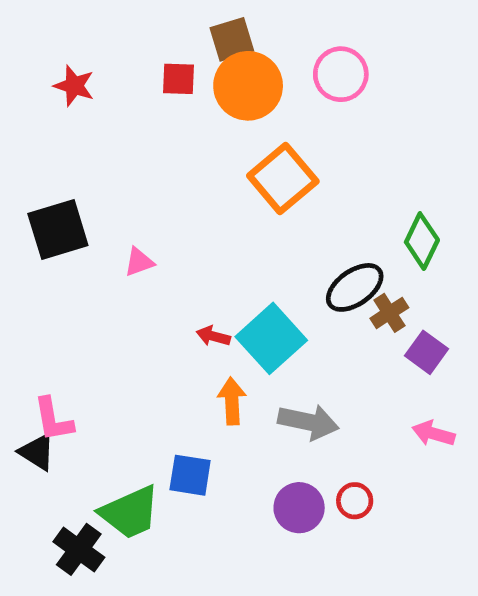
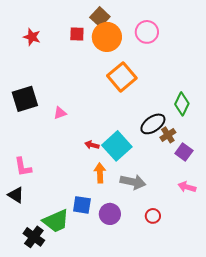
brown square: (232, 39) -> (100, 17), turned -30
pink L-shape: (53, 420) -> (23, 167), moved
purple circle: (299, 508) -> (110, 214), moved

